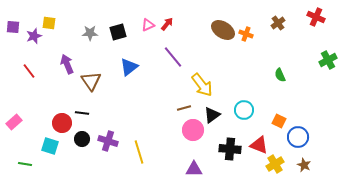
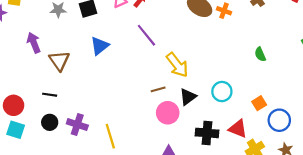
orange square: (279, 121) -> (259, 103), turned 32
red circle: (62, 123) -> (14, 105), moved

